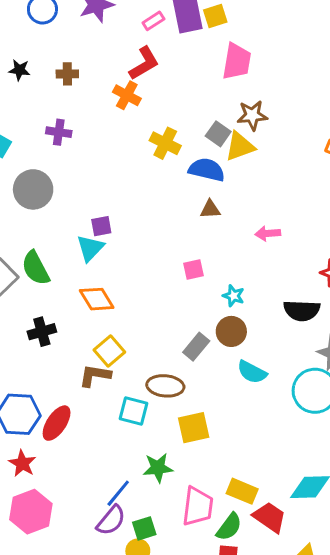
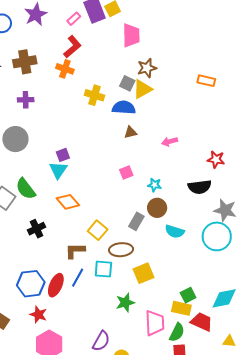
brown cross: (67, 74) -> (25, 62), size x1.6
yellow square: (109, 351) -> (98, 230), moved
blue line: (118, 493) -> (78, 278), moved
green square: (144, 528) -> (188, 295), moved

